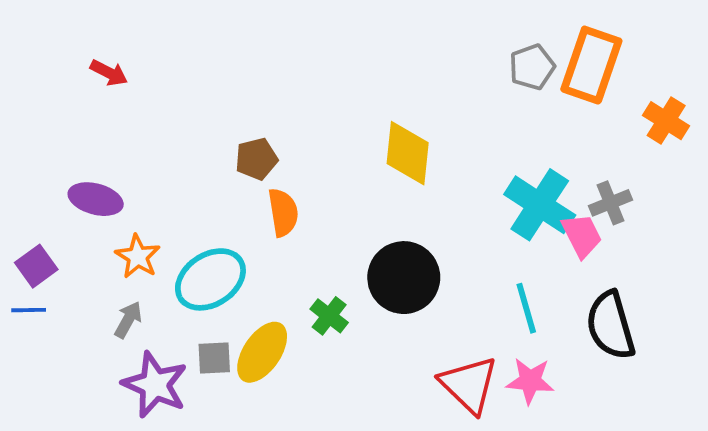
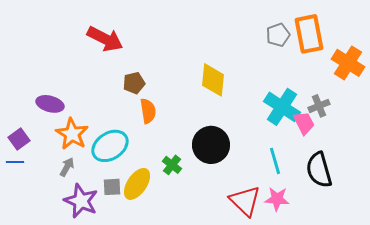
orange rectangle: (591, 65) -> (309, 34), turned -30
red arrow: (109, 73) -> (105, 39), moved, size x1.8
orange cross: (666, 121) -> (348, 63), size x1.4
orange star: (138, 257) -> (72, 134), size x1.4

